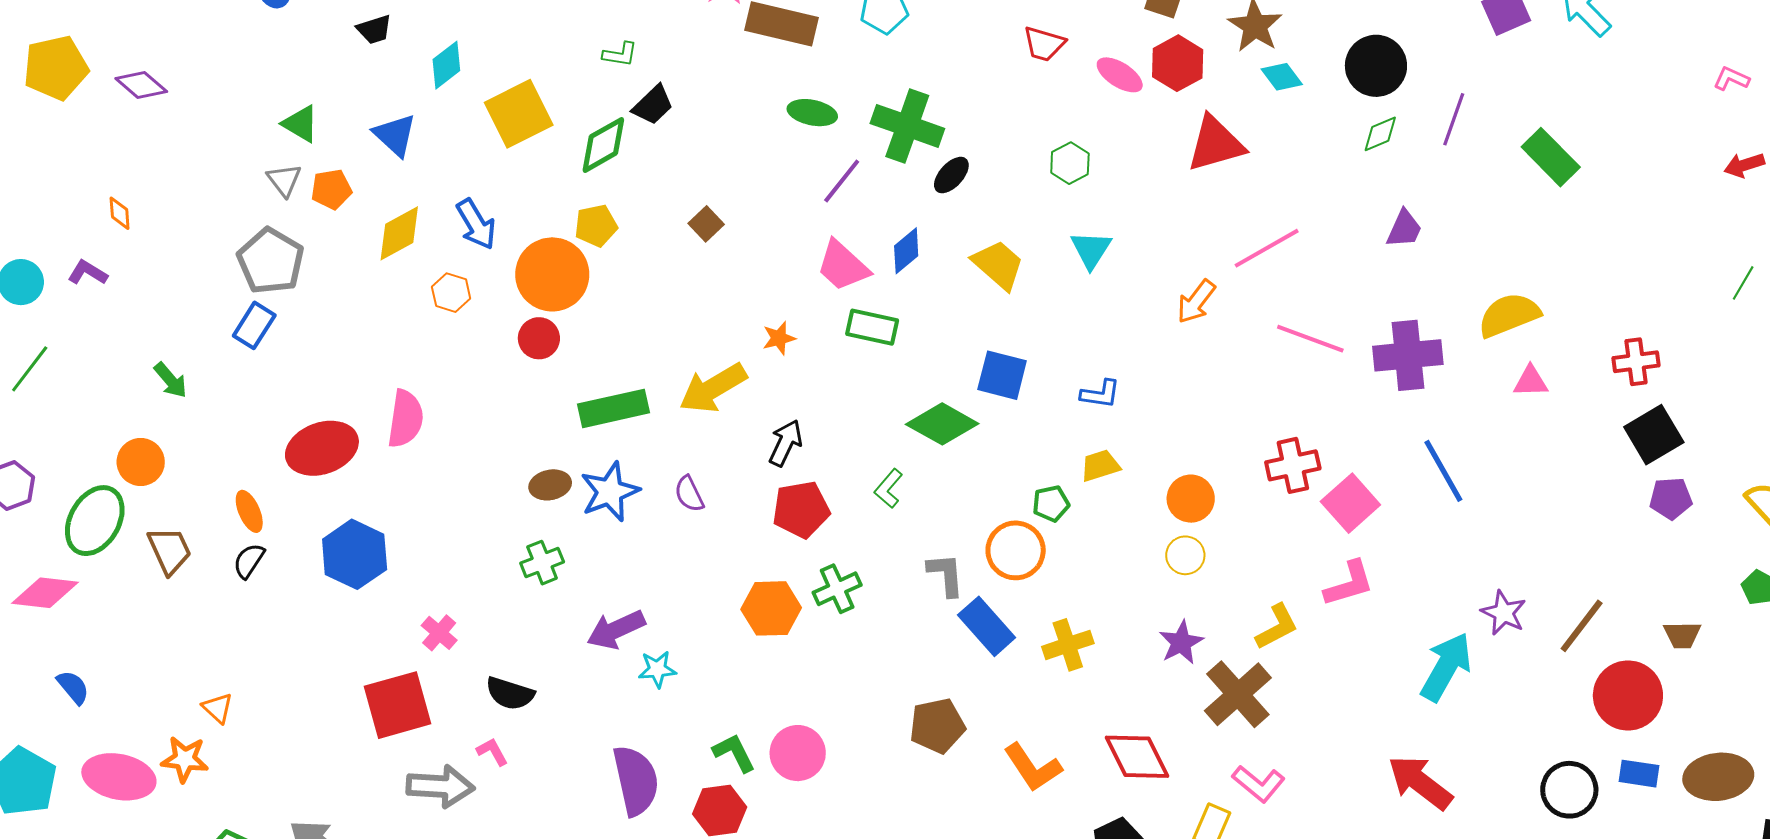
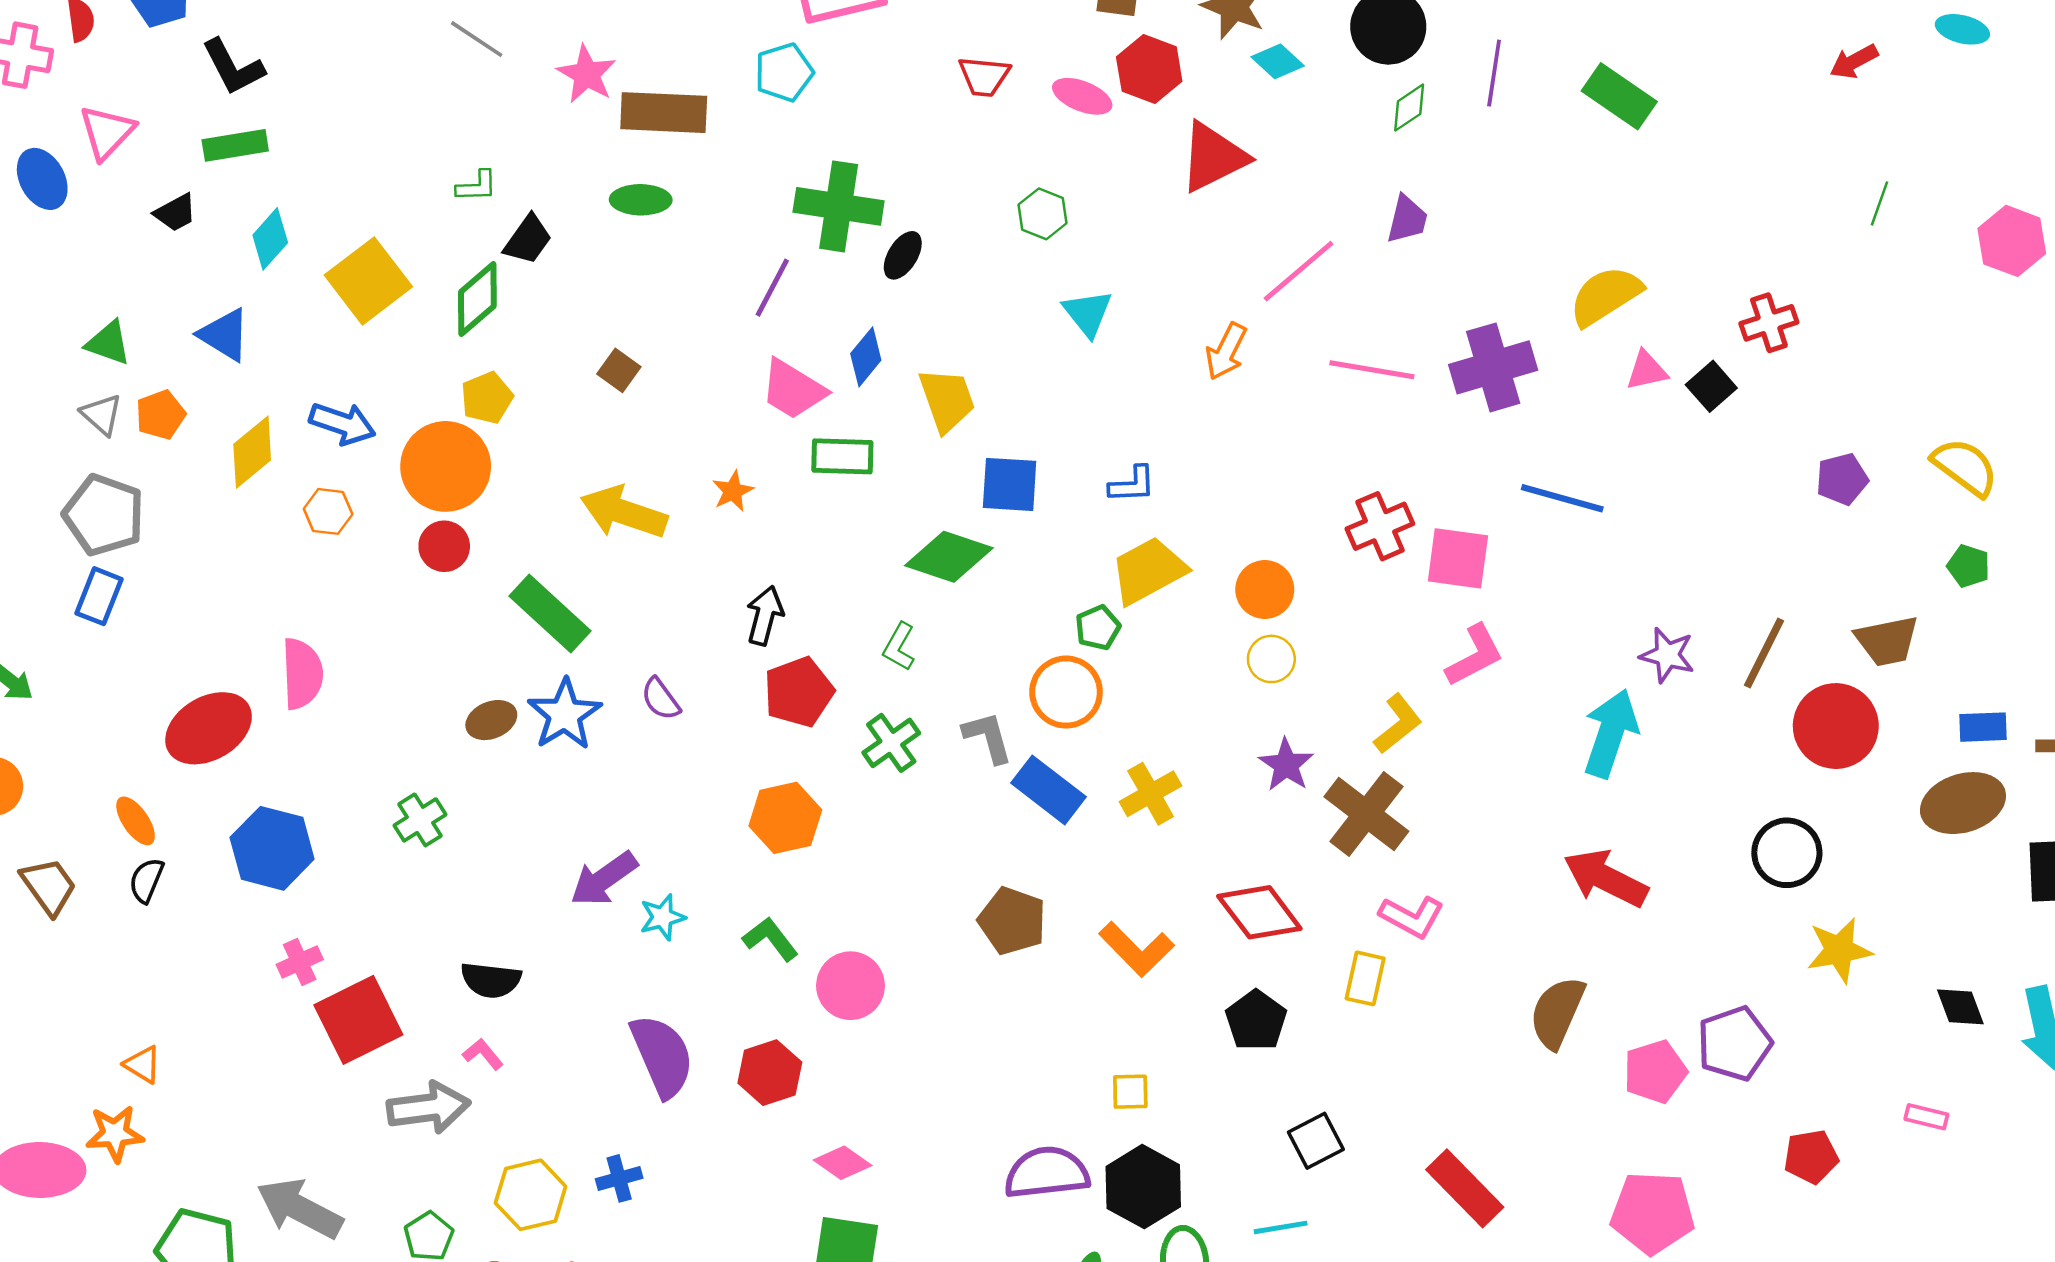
green ellipse: (812, 113) -> (641, 200), moved
blue arrow: (476, 224) -> (342, 424), turned -30
purple trapezoid: (1404, 229) -> (1407, 219), moved
yellow trapezoid: (998, 265) -> (947, 400), moved, turned 40
yellow arrow: (713, 388) -> (624, 512), moved, turned 60
green rectangle: (614, 408) -> (550, 614), turned 66
black square: (1654, 435) -> (1711, 386), moved, size x0.7
yellow trapezoid: (1100, 466) -> (1148, 571), size x1.6
blue line: (1443, 471) -> (1562, 498), turned -34
pink square: (1350, 503) -> (1458, 558), turned -30
green cross: (542, 563) -> (420, 820), moved
green cross: (837, 589) -> (891, 743), moved
pink cross: (439, 633) -> (300, 962), moved, turned 36
brown trapezoid: (1682, 635) -> (1887, 641), size x1.4
brown pentagon: (937, 726) -> (1012, 921), turned -30
green L-shape: (734, 753) -> (770, 939), moved
blue rectangle: (1639, 774) -> (1983, 727), moved

